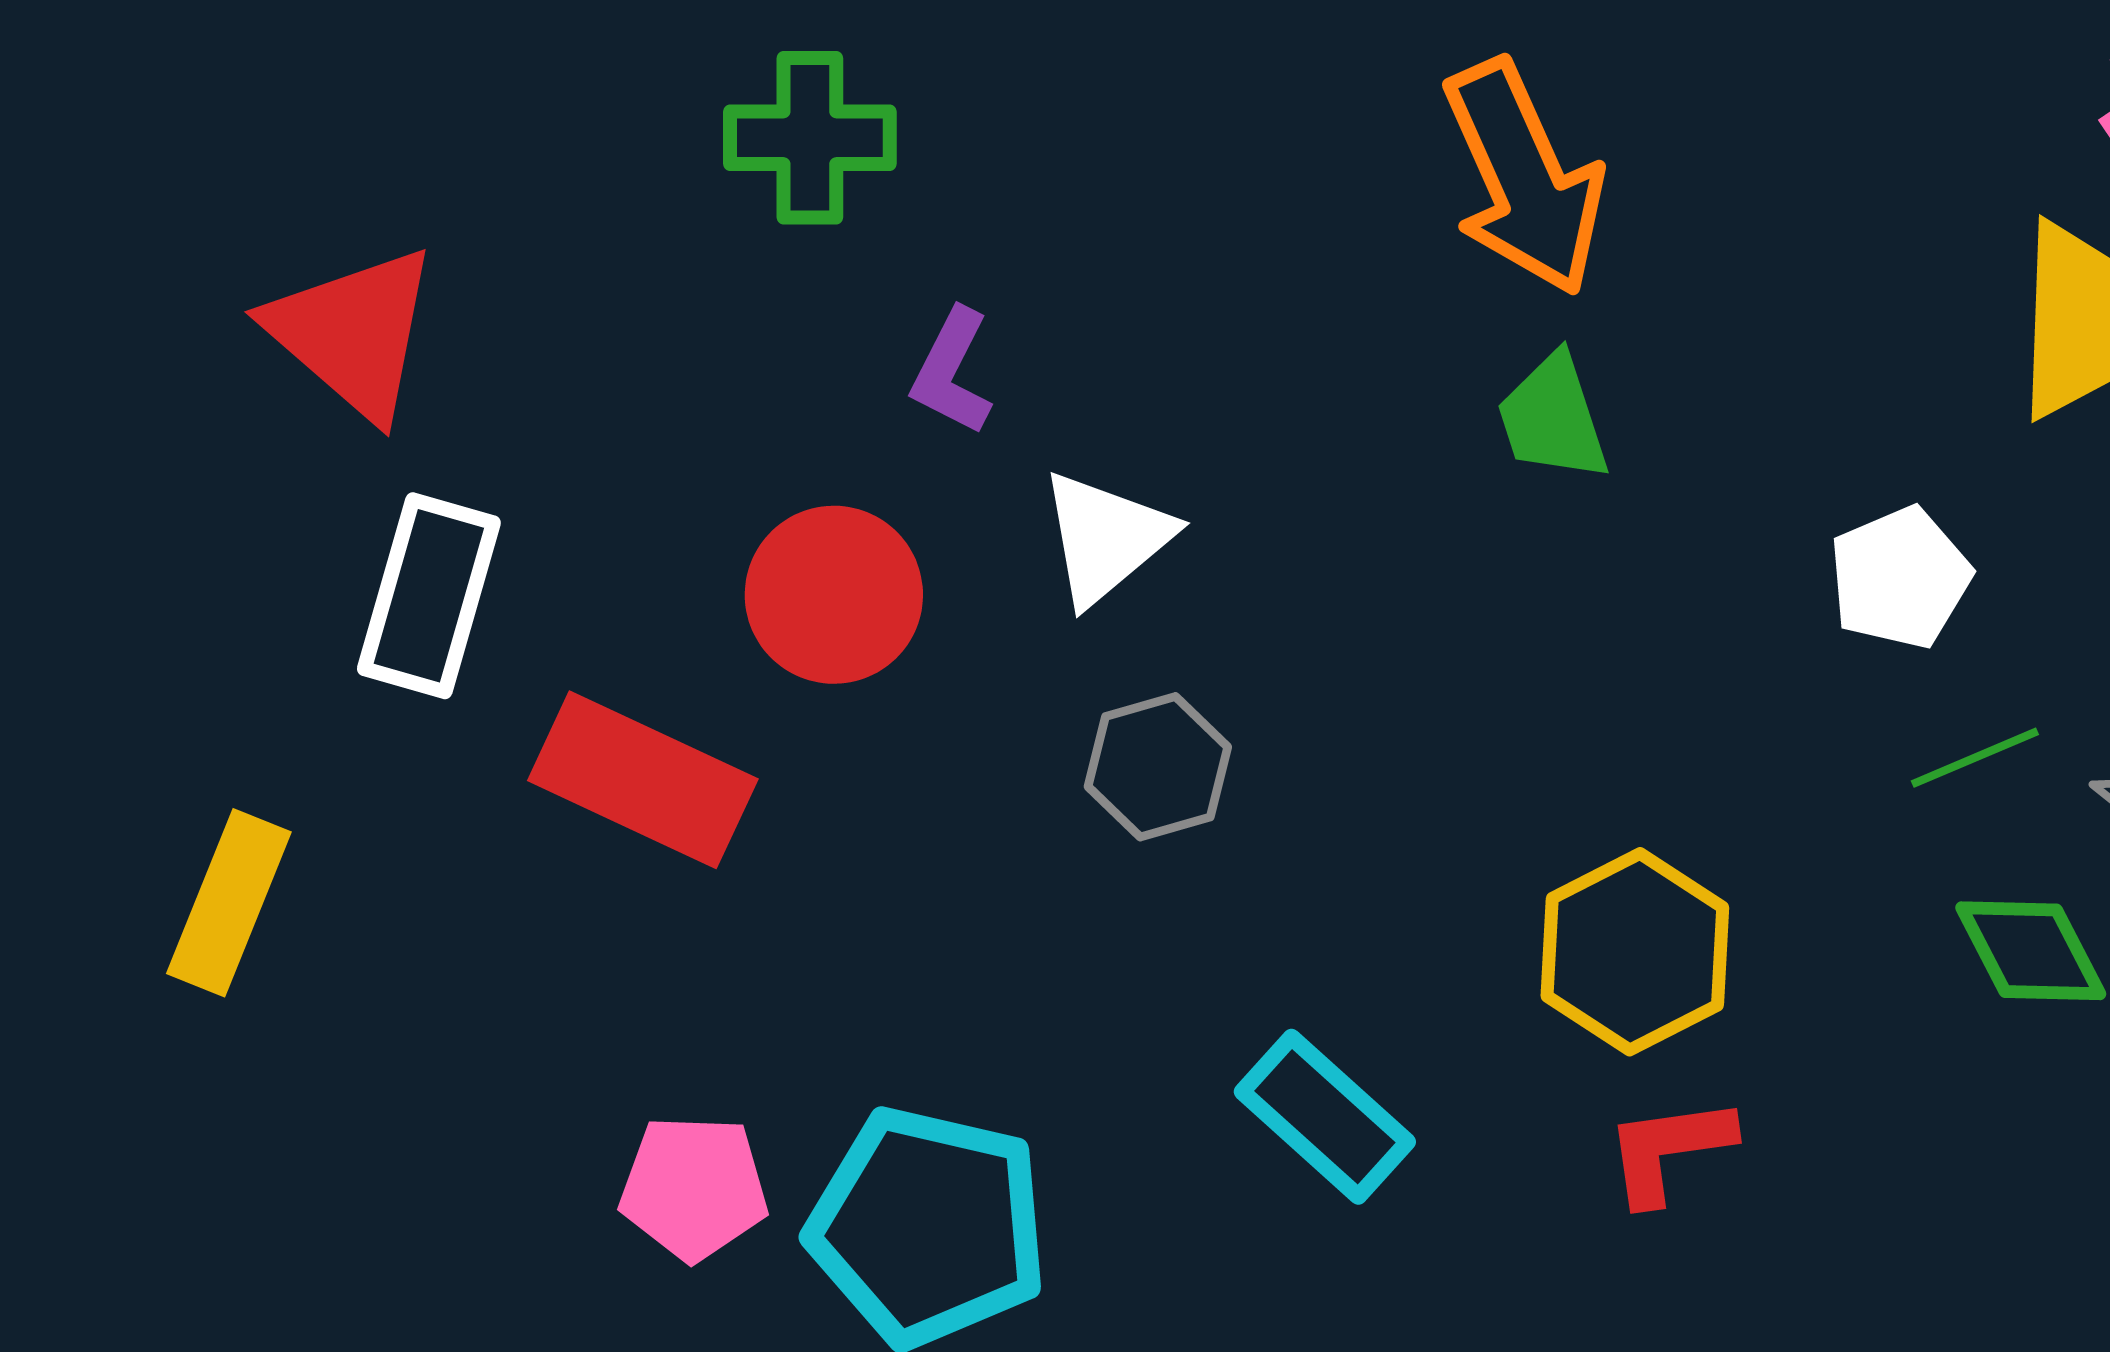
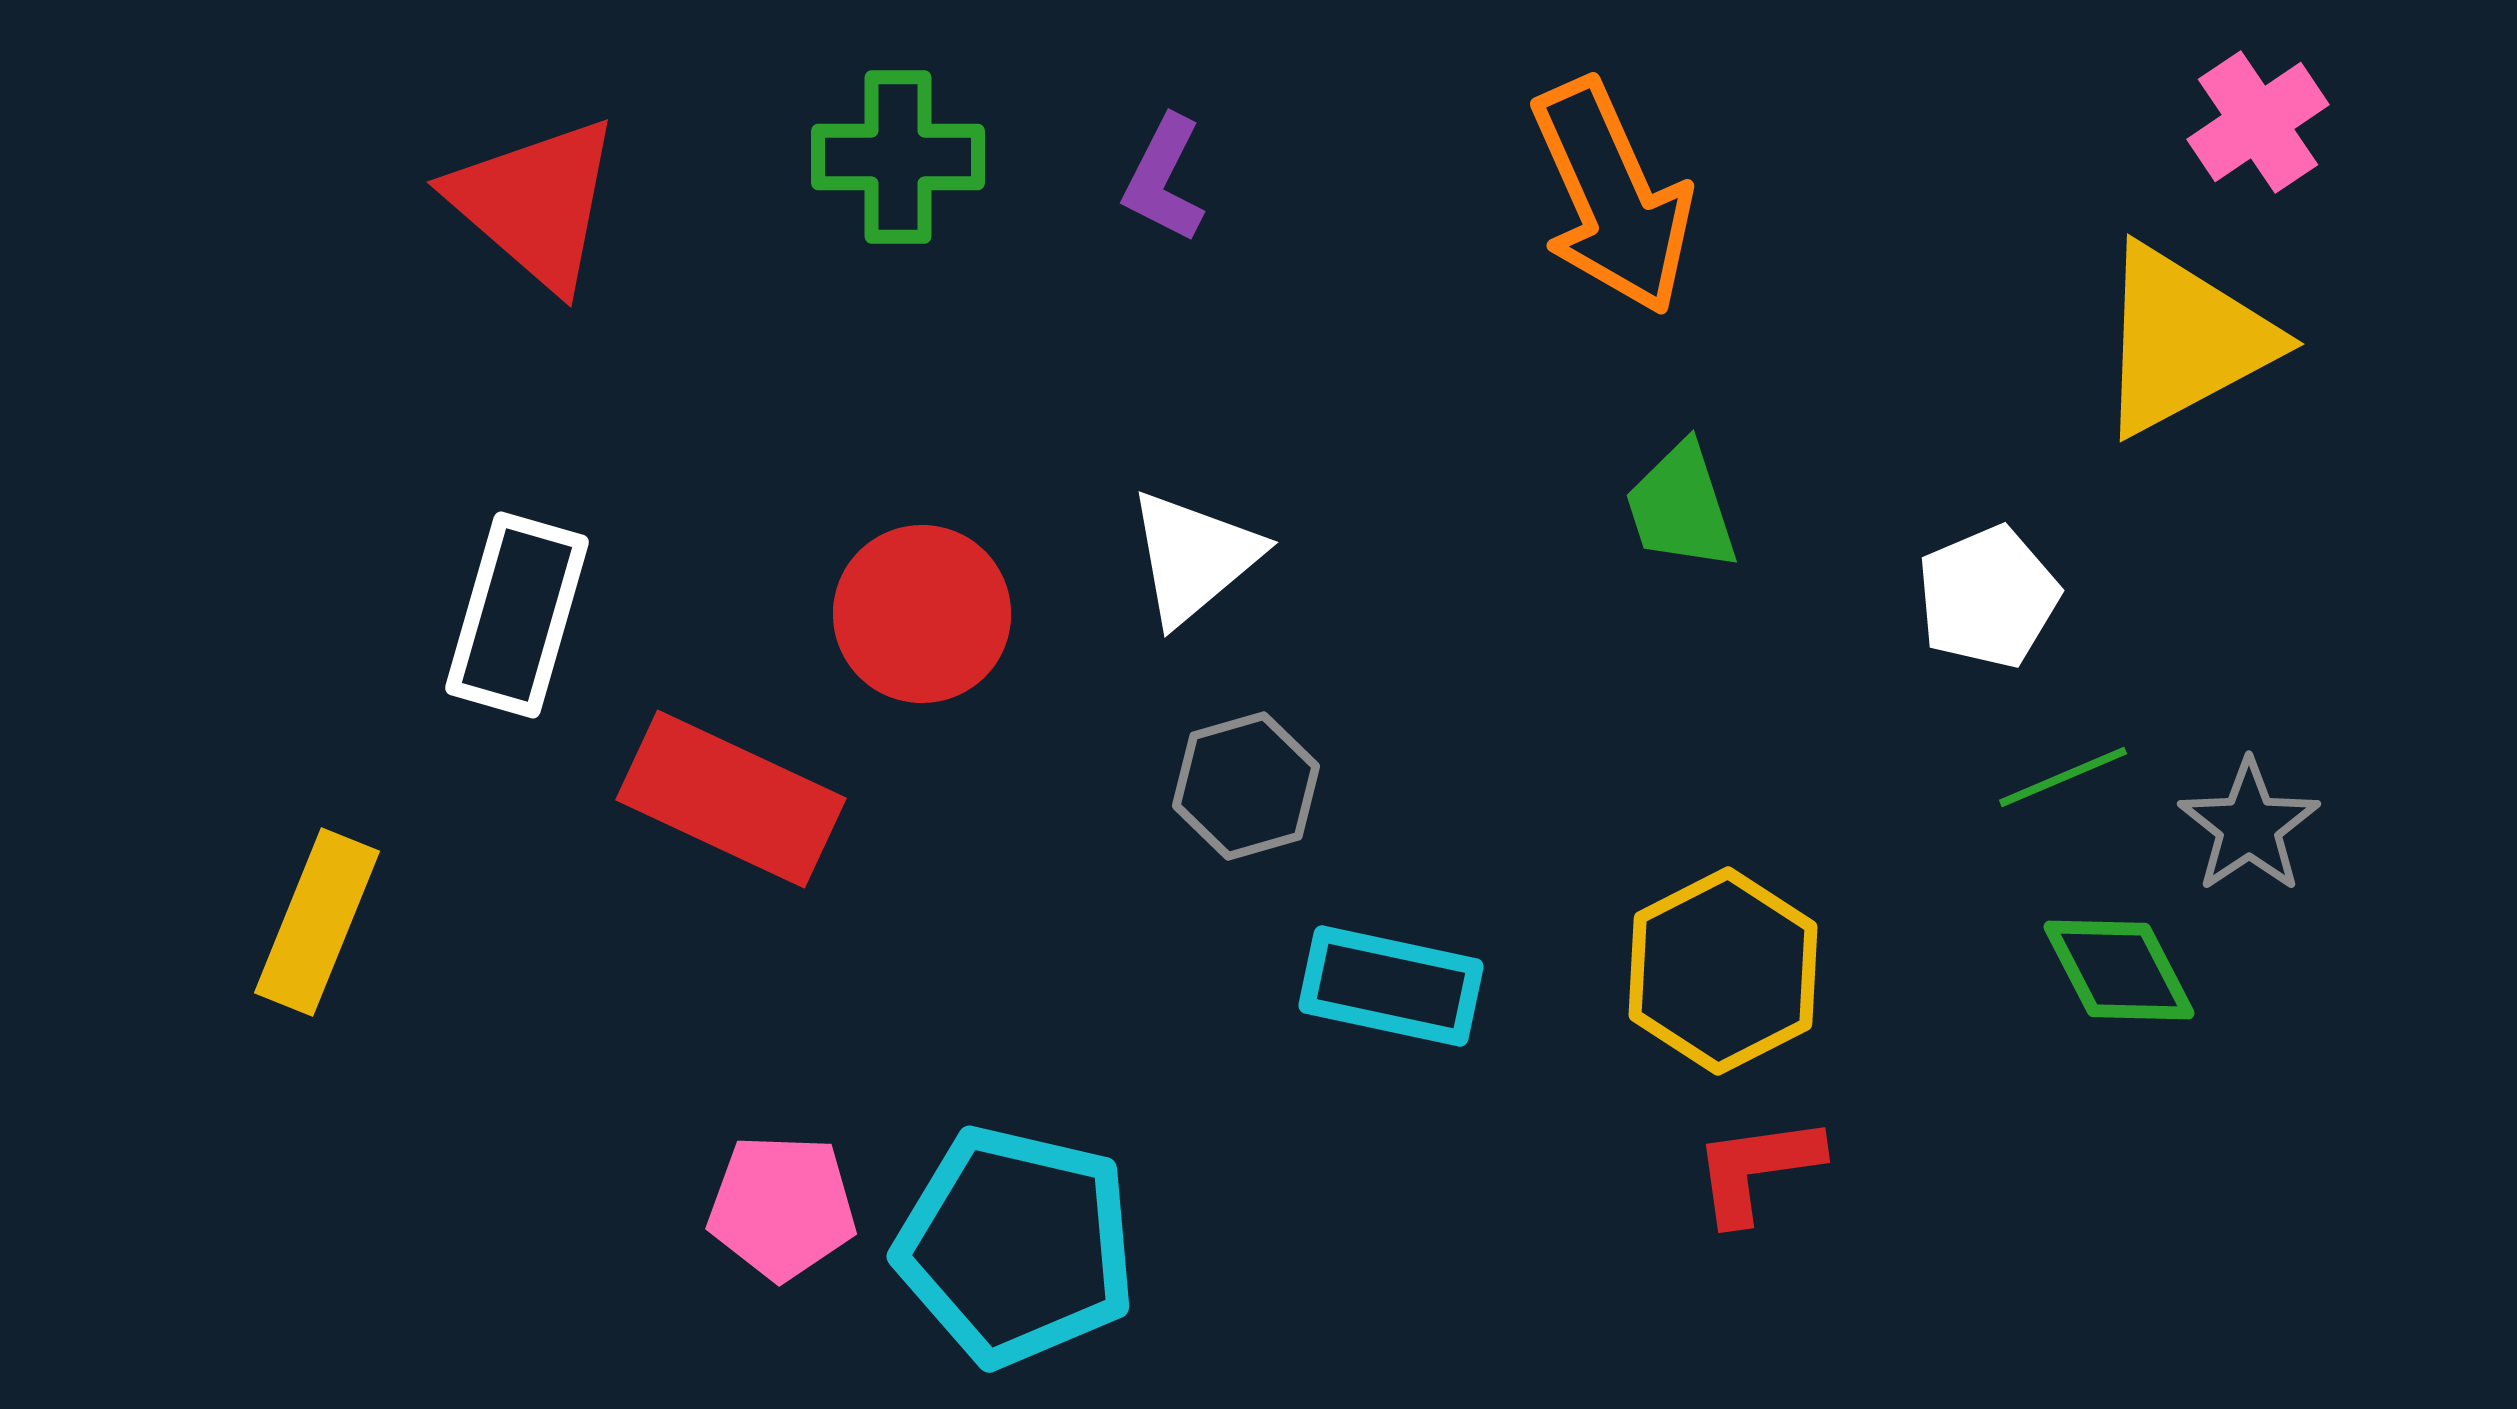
red triangle: (353, 333) -> (535, 203), moved
purple L-shape: (952, 372) -> (1164, 179), moved
green trapezoid: (1553, 418) -> (1681, 507), moved
cyan rectangle: (1325, 1117) -> (1391, 986), moved, turned -30

